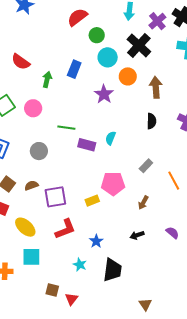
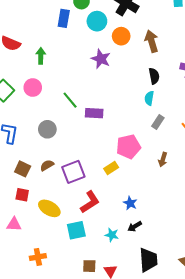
blue rectangle: (74, 69) -> (64, 18), moved
green line: (66, 128) -> (70, 100), turned 54
cyan semicircle: (111, 138) -> (149, 98), moved
black arrow: (137, 235) -> (135, 226), moved
blue star: (96, 241) -> (130, 203), moved
cyan square: (31, 257) -> (76, 230), moved
black trapezoid: (112, 270) -> (148, 260), moved

